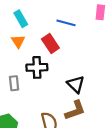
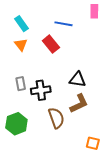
black cross: (37, 67) -> (41, 90), moved
black triangle: (76, 84) -> (78, 80), turned -30

